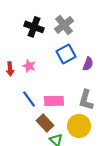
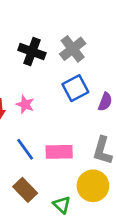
brown rectangle: (45, 123) -> (25, 190), moved

